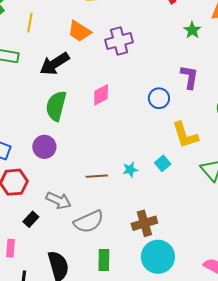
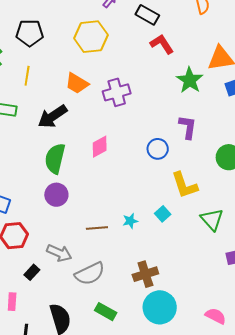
green star: (192, 30) -> (190, 80), size x1.5
purple circle: (44, 147) -> (56, 195), moved
green rectangle: (104, 260) -> (106, 312), turned -60

